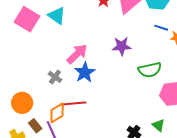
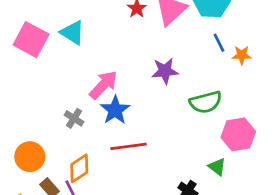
blue line: (161, 28) -> (219, 43), turned 48
red line: (73, 103) -> (128, 146), moved
green triangle: (158, 125) -> (217, 167), moved

